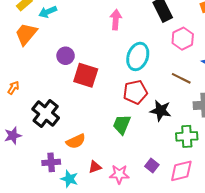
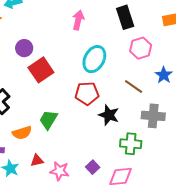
red square: (86, 75) -> (41, 70), turned 30
green trapezoid: (122, 124) -> (48, 120), moved

